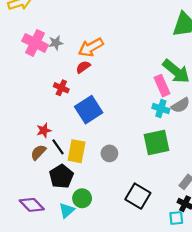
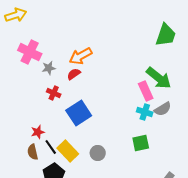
gray star: (56, 43) -> (49, 68), moved
green square: (156, 142) -> (141, 143), size x0.7
yellow rectangle: (77, 151) -> (68, 151), turned -55
brown semicircle: (38, 152) -> (33, 152), turned -56

